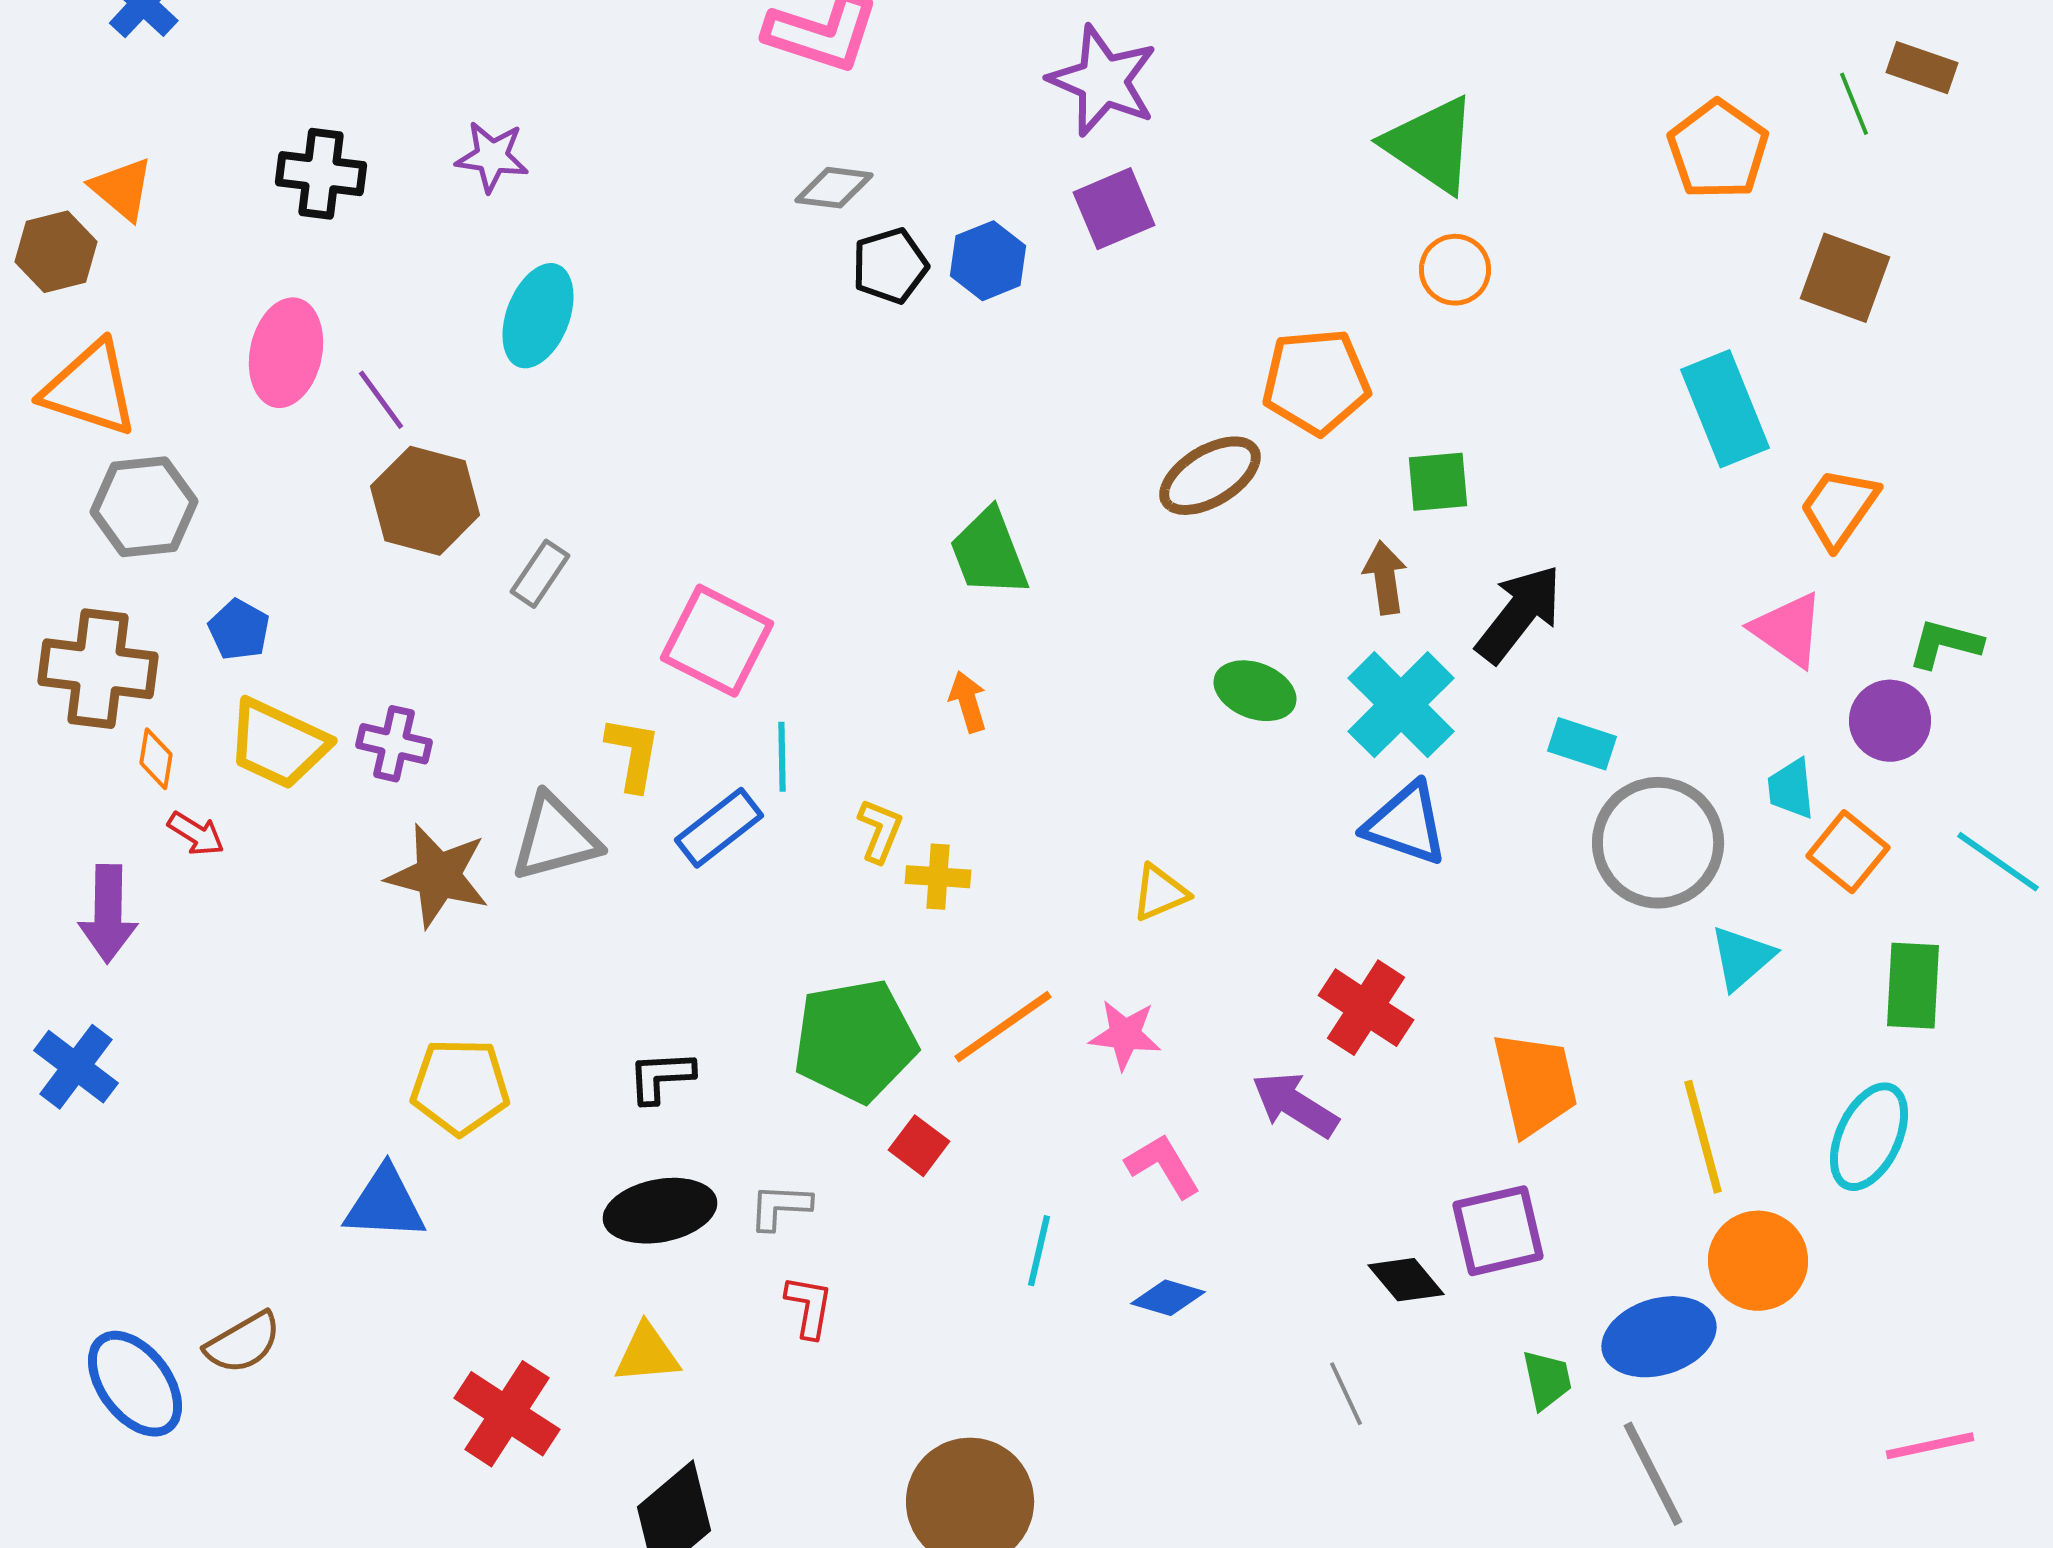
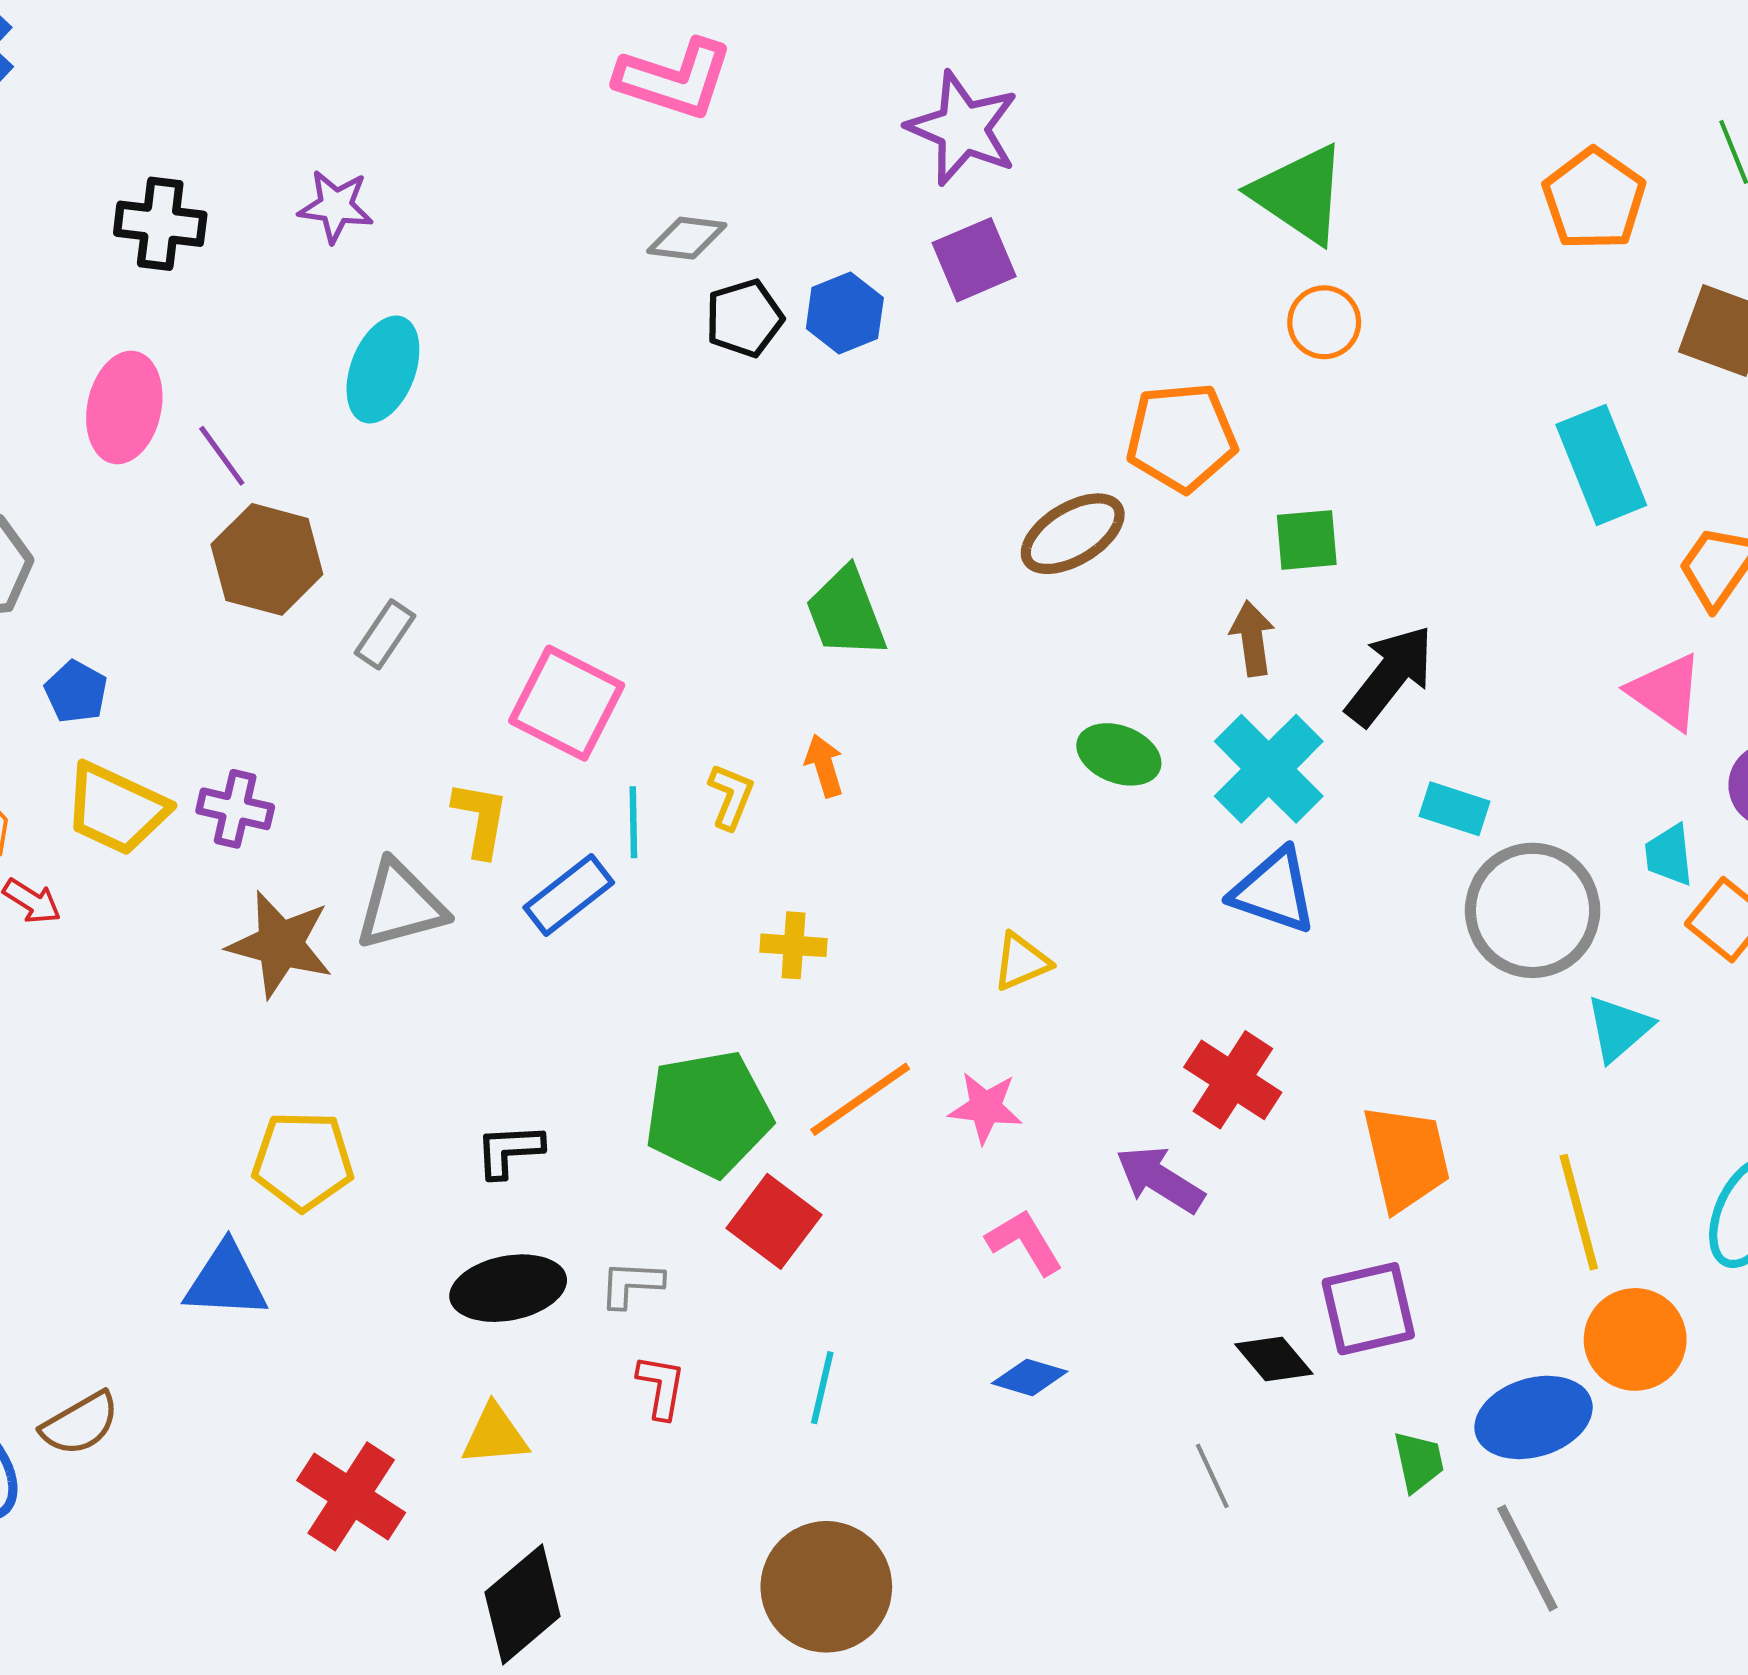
yellow L-shape: (880, 831) -> (731, 796), moved
red square: (919, 1146) -> (774, 1221), size x1.5
cyan line: (1039, 1251) -> (822, 1388), moved

